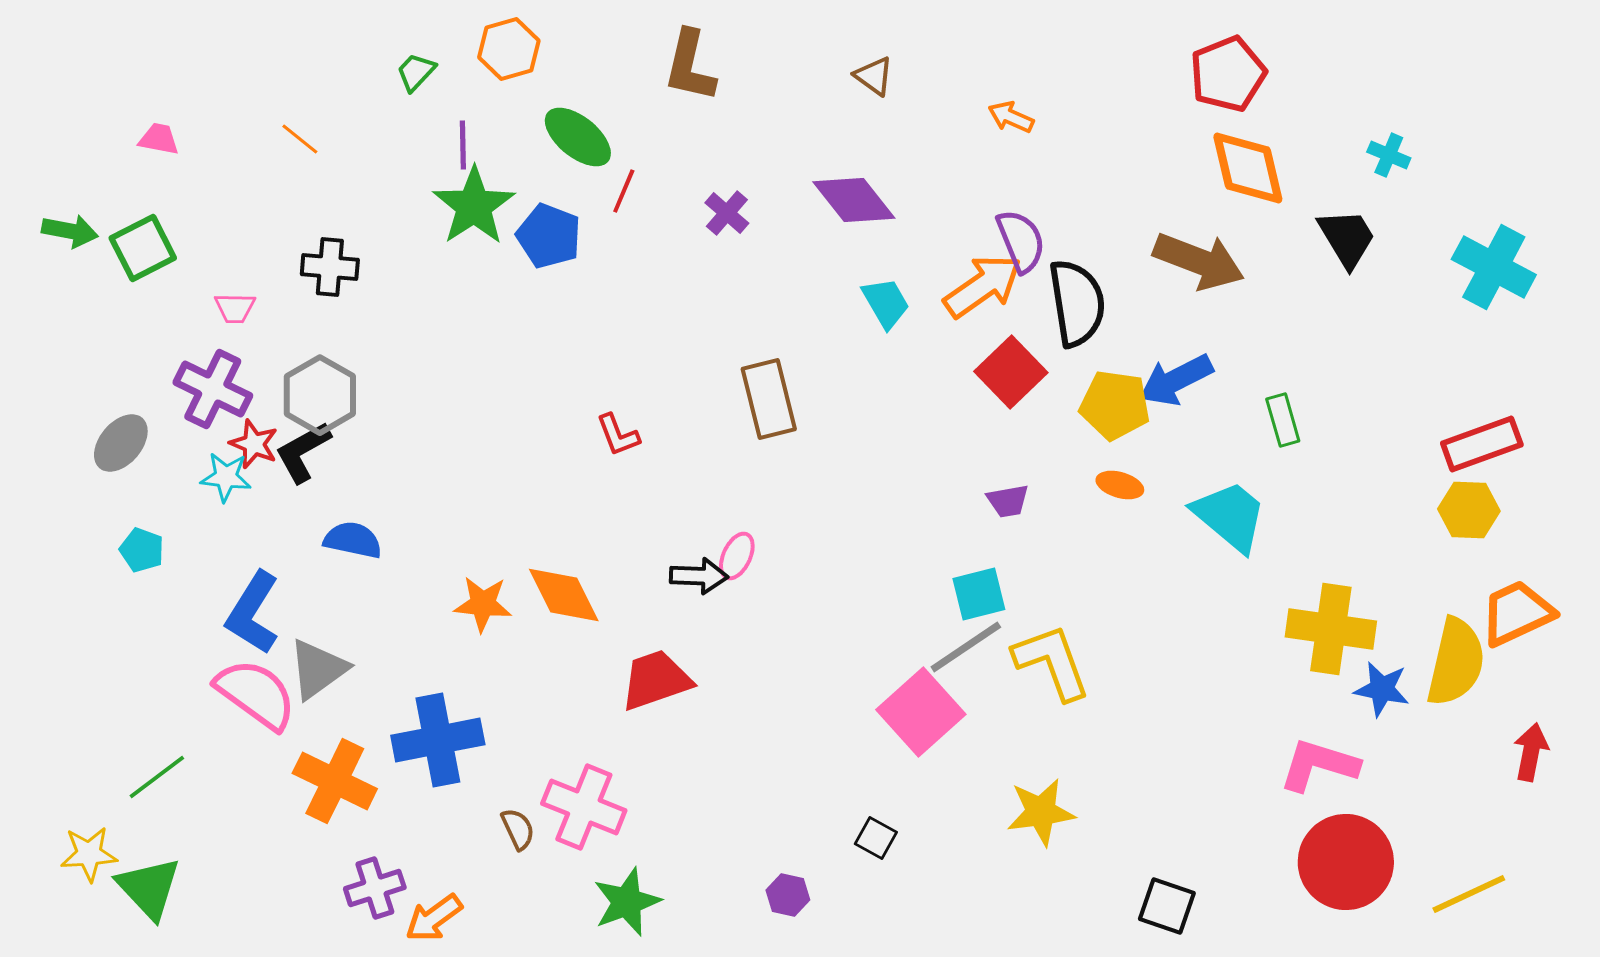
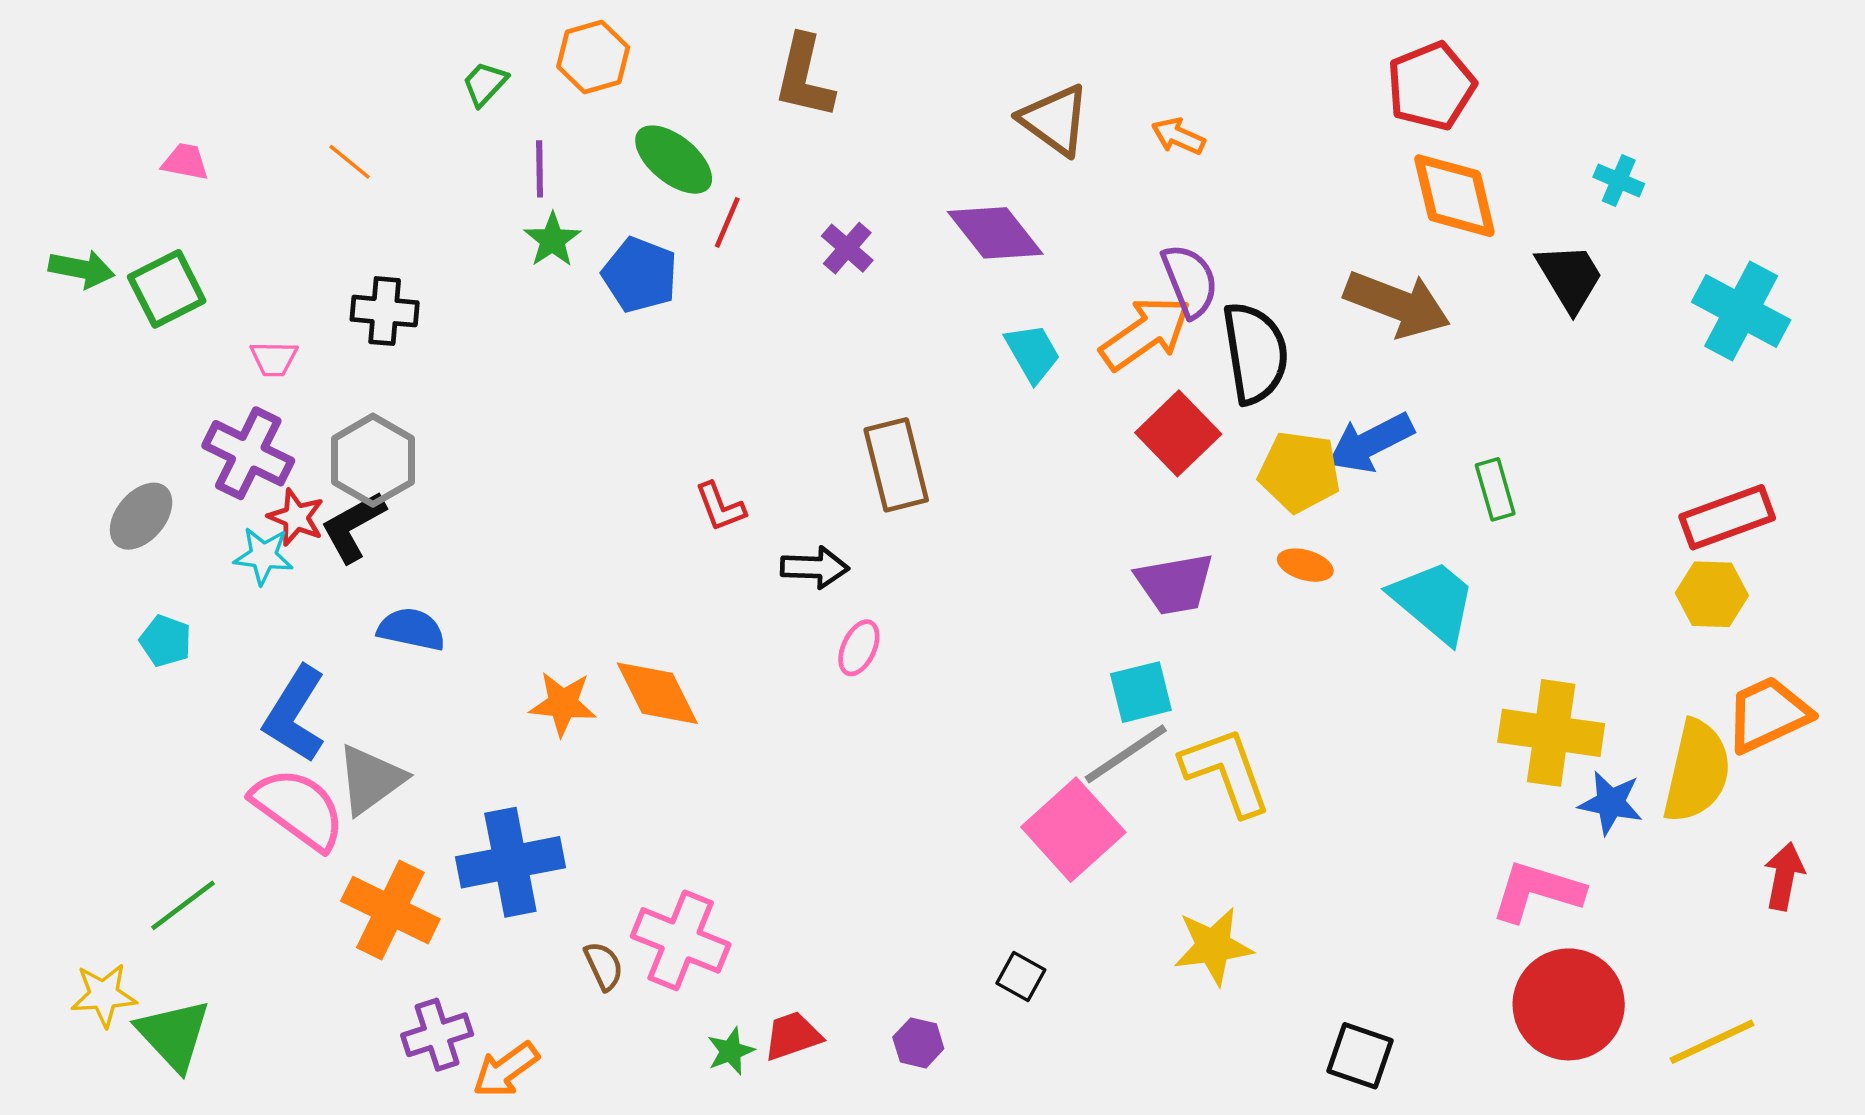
brown triangle: (874, 76) -> (1055, 120), moved, size x1.6
green star: (474, 206) -> (552, 240), size x0.6
purple trapezoid: (1008, 501) -> (1175, 584), size x1.6
black arrow: (699, 576) -> (815, 567), moved
red trapezoid: (656, 680) -> (792, 1036), moved, size x0.7
green star: (627, 902) -> (731, 1051), size x0.6

